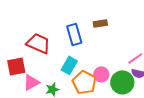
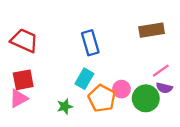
brown rectangle: (100, 23) -> (152, 30), moved, size x1.5
red trapezoid: (38, 43) -> (24, 40), moved
pink triangle: (31, 82) -> (19, 98), moved

